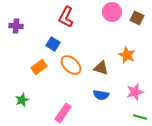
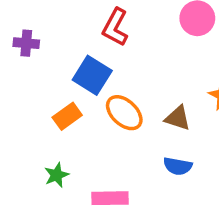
blue square: (53, 44) -> (92, 75), size x1.5
green star: (22, 100) -> (57, 175), moved
pink rectangle: (63, 113) -> (110, 198), turned 54

